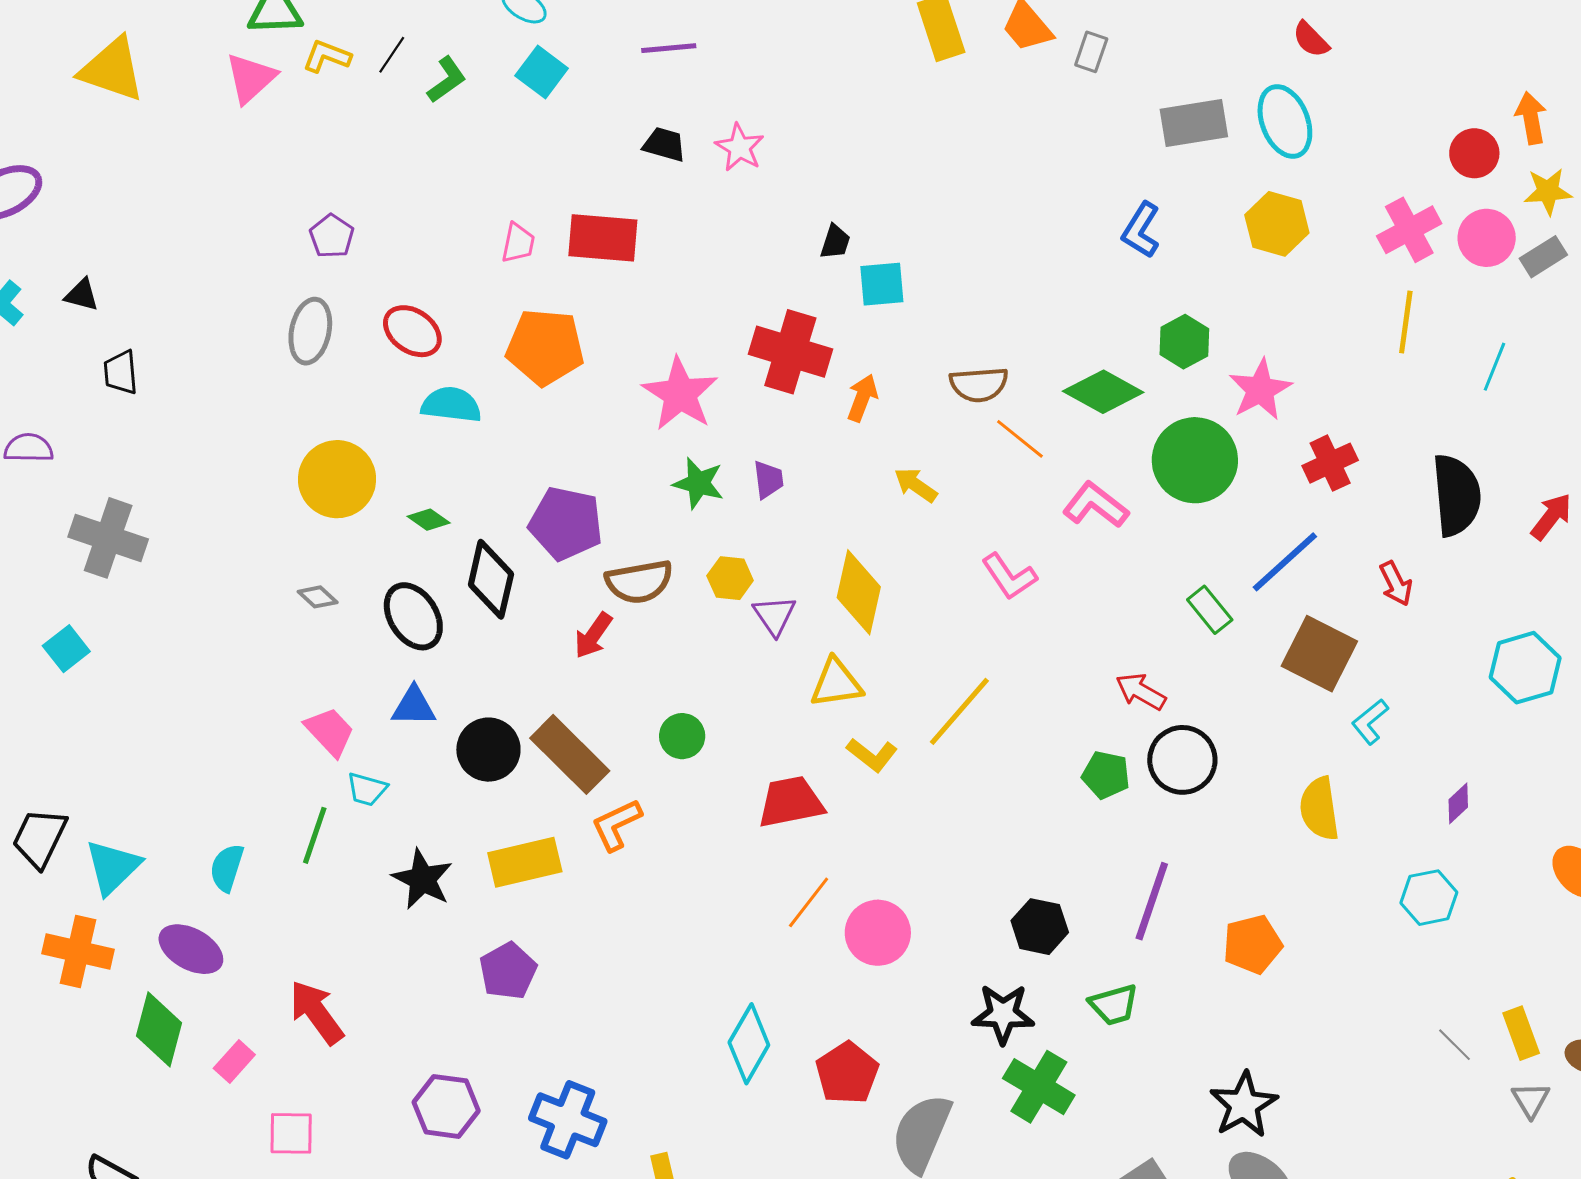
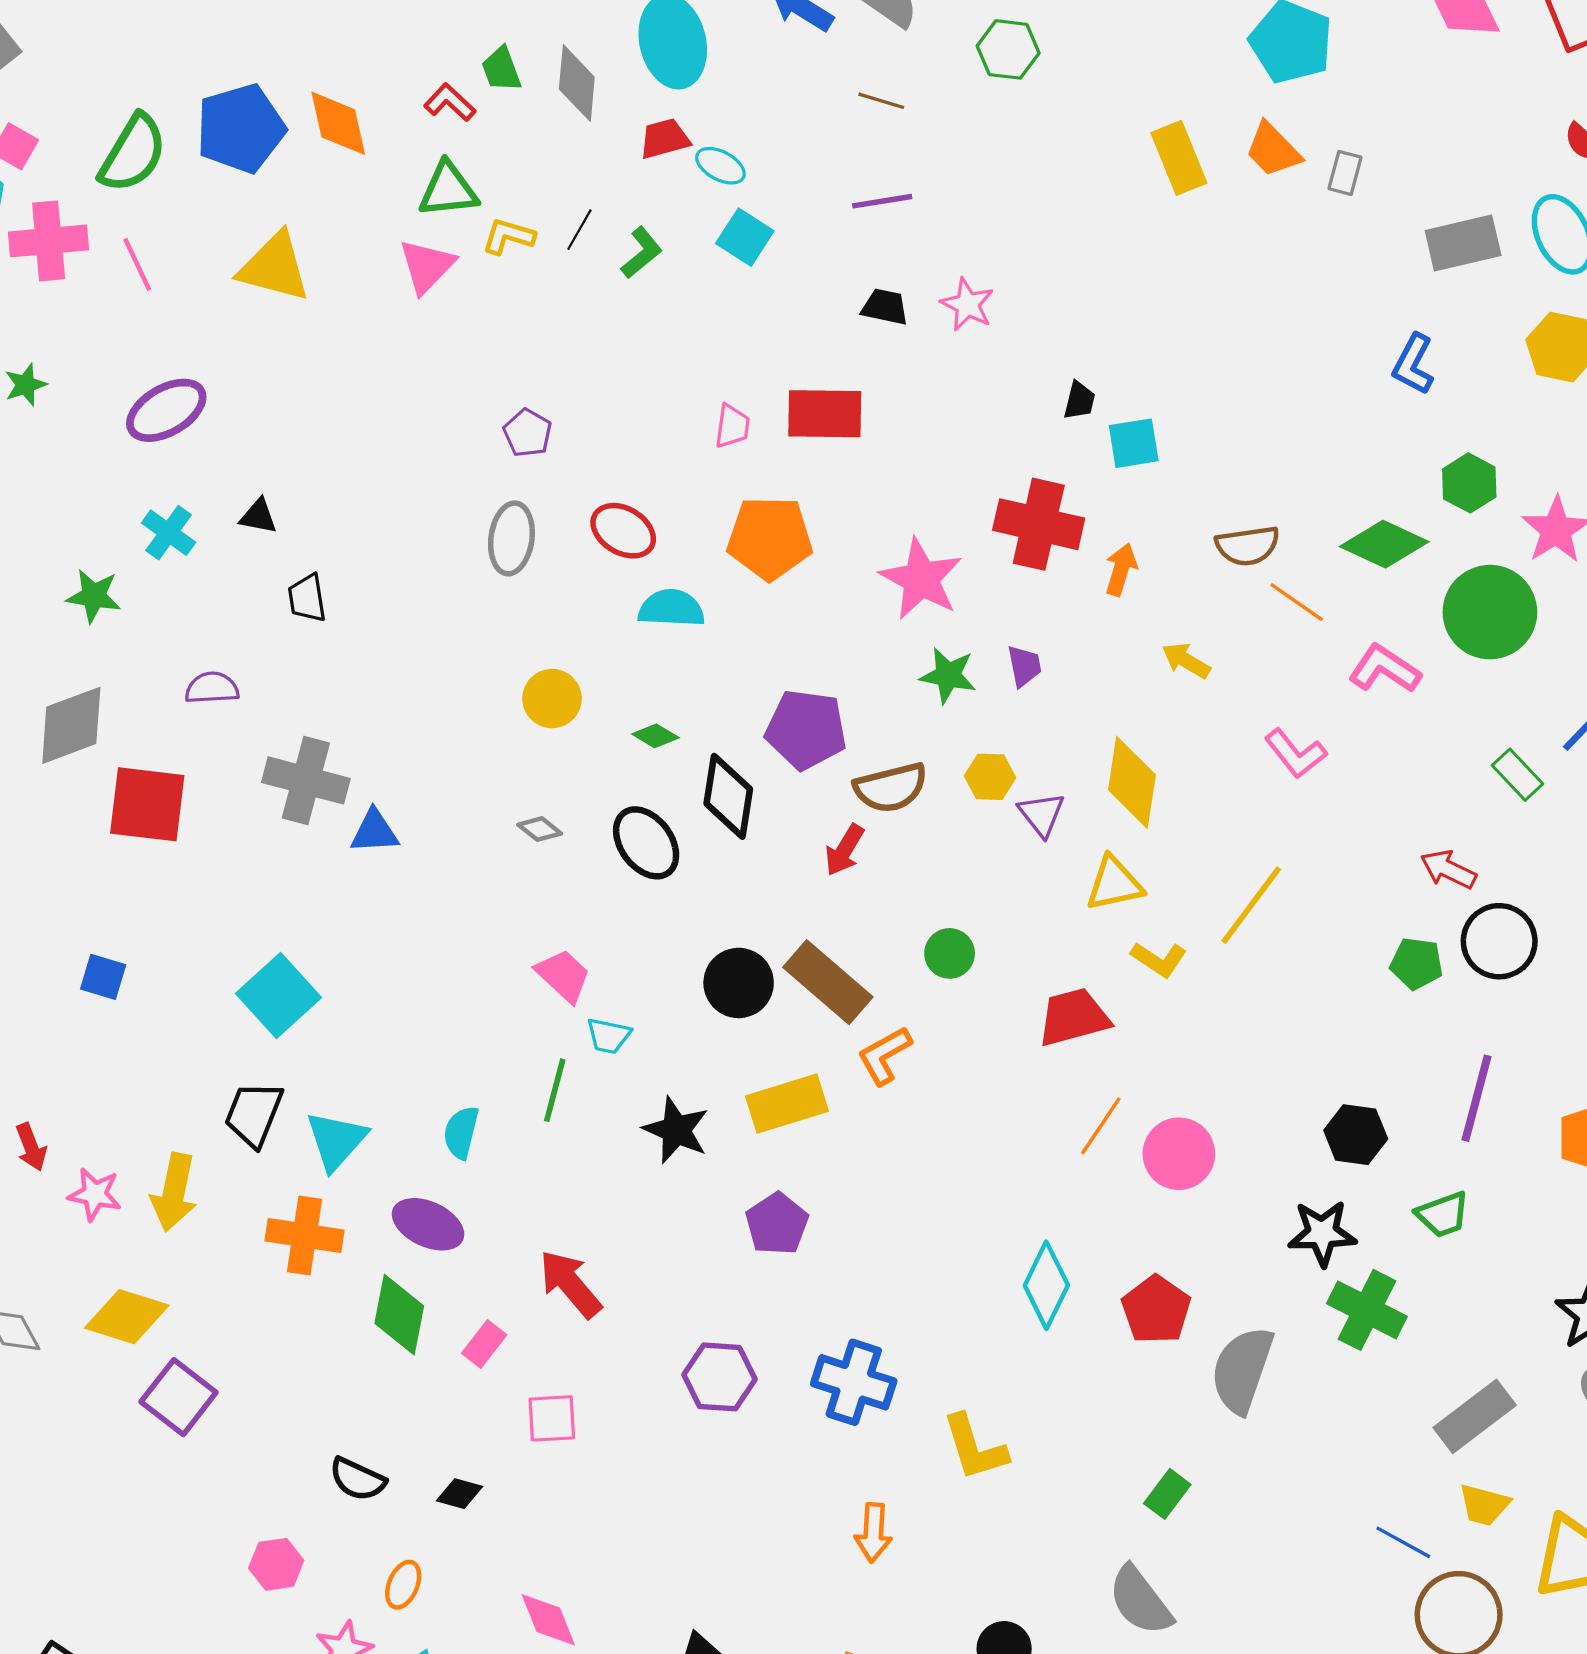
yellow circle: (337, 479) -> (552, 699), size x0.7
cyan square: (66, 649) -> (278, 995), moved, size x1.6
blue triangle: (414, 706) -> (374, 832), moved

